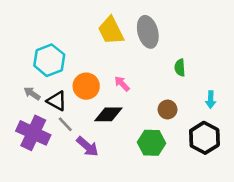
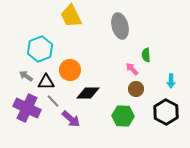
yellow trapezoid: (111, 31) -> (71, 16), moved
pink arrow: (122, 84) -> (132, 69), moved
black triangle: (57, 101) -> (46, 82), turned -30

